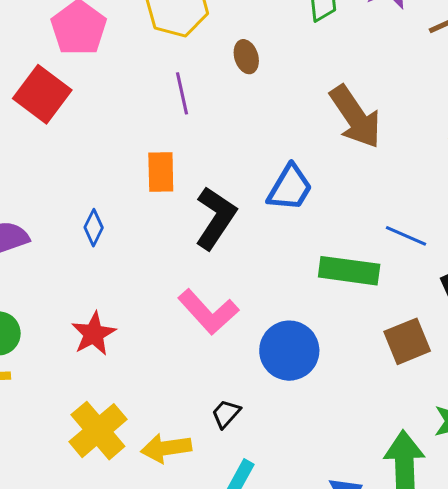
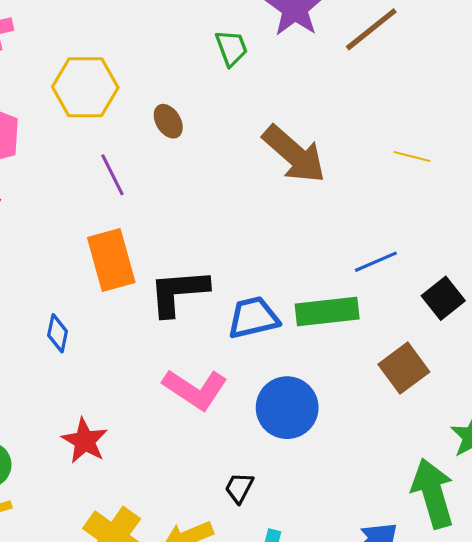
orange rectangle: (161, 172) -> (111, 260), size x1.4
blue trapezoid: (290, 188) -> (253, 318), moved, turned -120
black L-shape: (216, 218) -> (178, 292), turned -114
blue line: (406, 236) -> (376, 262), turned -33

